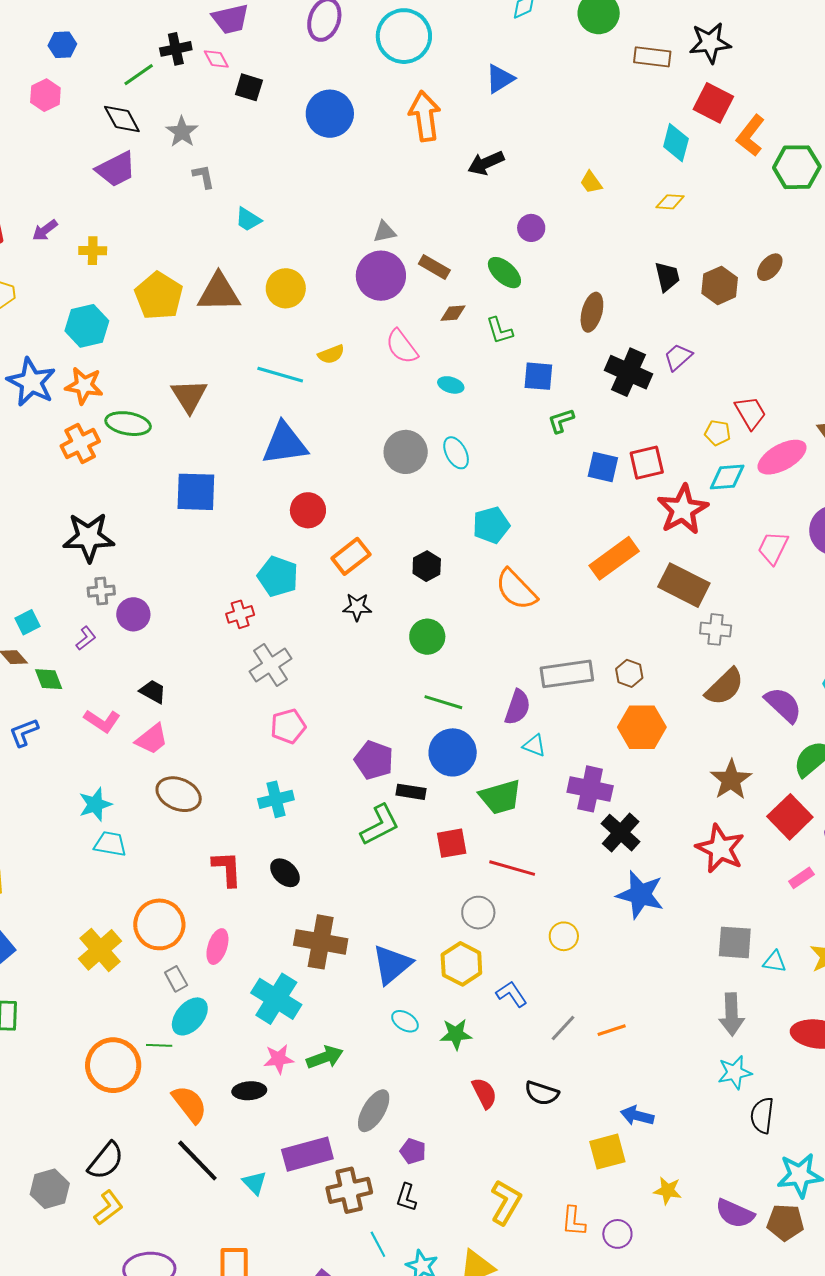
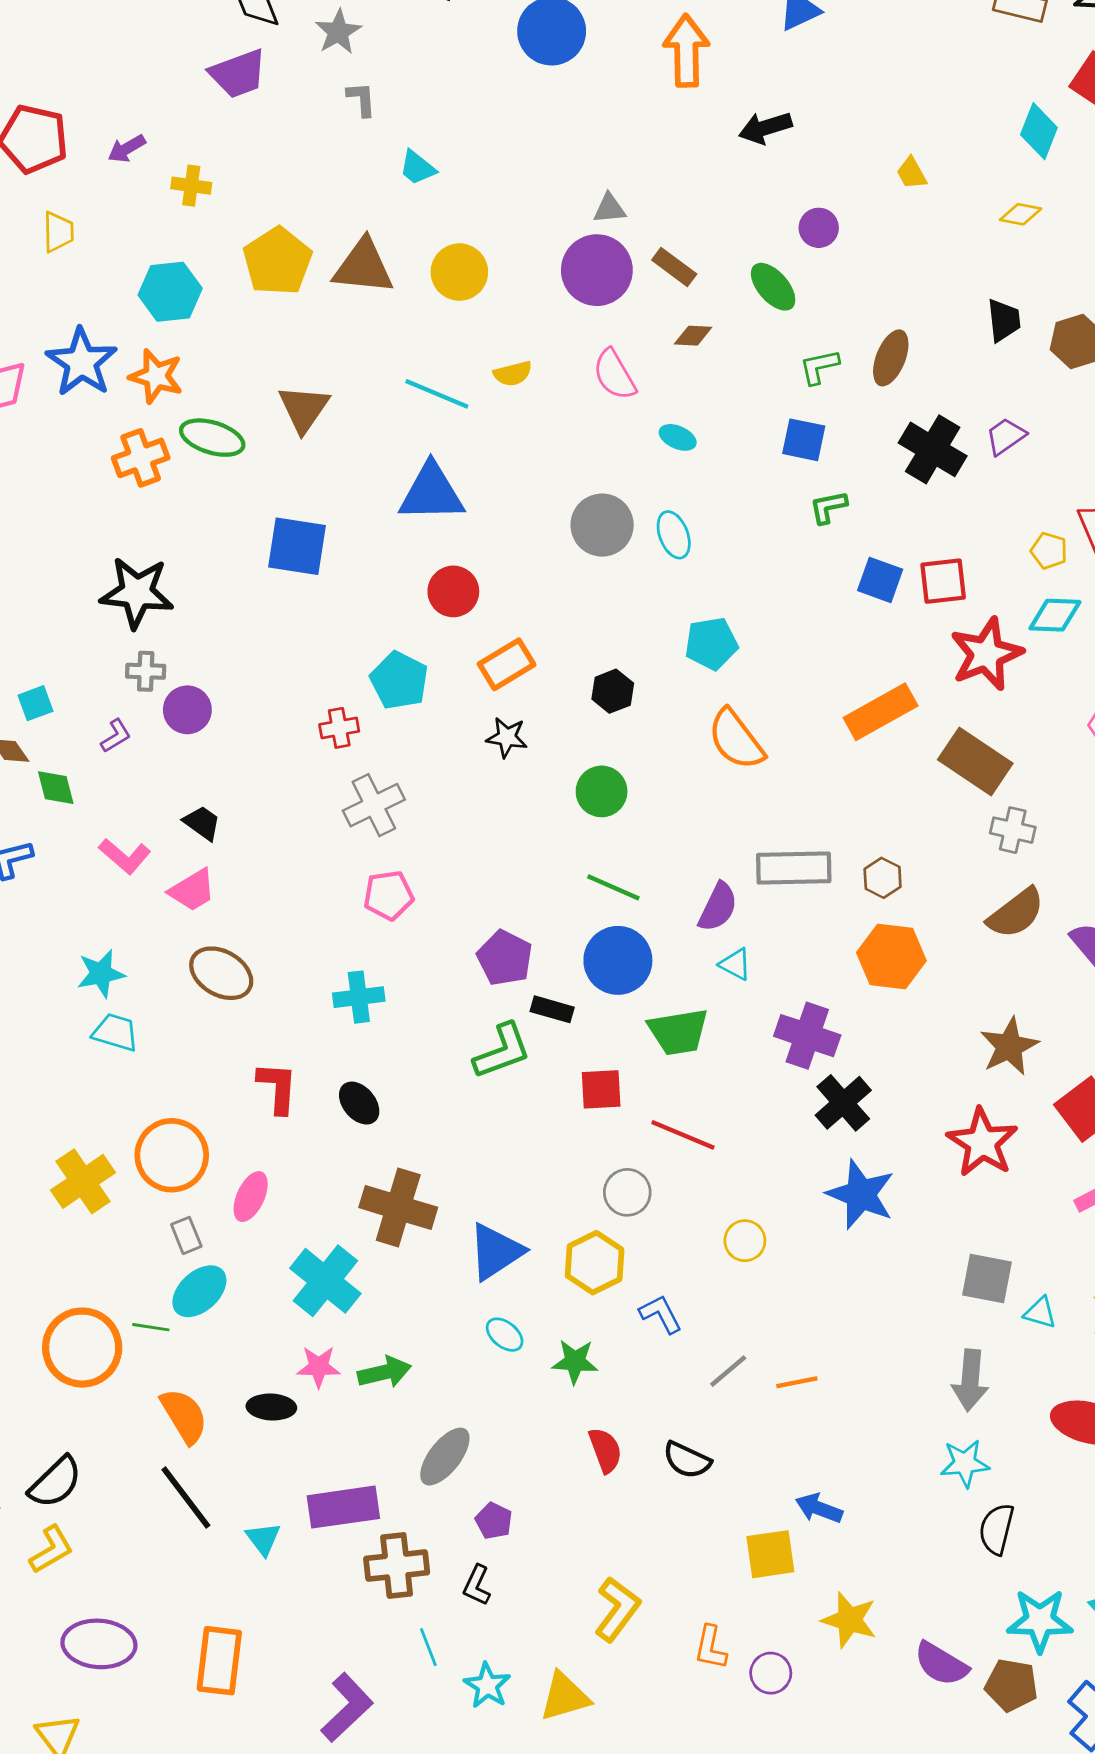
green L-shape: (500, 331) -> (819, 367), moved, turned 88
yellow star: (668, 1191) -> (849, 1620), size x1.4

